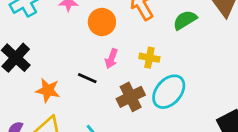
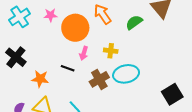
orange circle: (102, 22) -> (75, 28), size x1.4
cyan ellipse: (169, 92) -> (126, 74), turned 40

